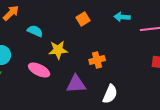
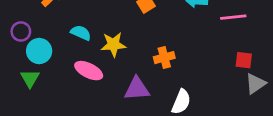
cyan semicircle: (35, 31) -> (81, 33), moved

